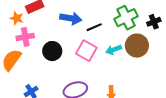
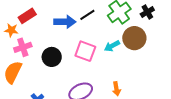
black line: (94, 27) -> (87, 15), moved

